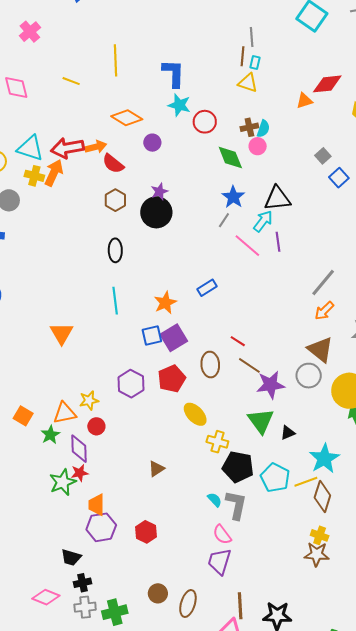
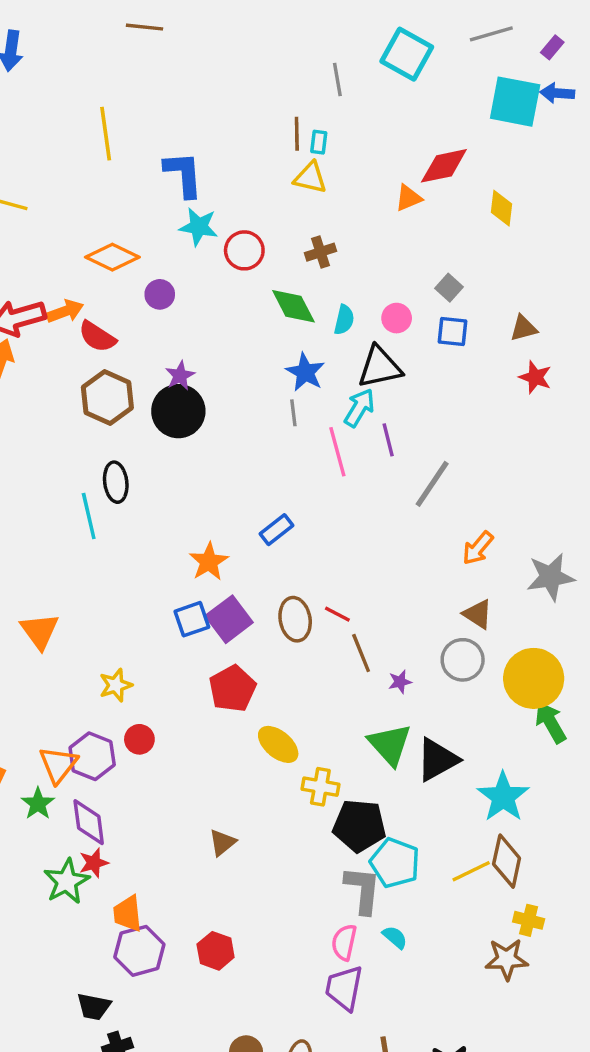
gray line: (252, 37) -> (337, 80), moved
yellow line: (115, 60) -> (106, 134), moved
cyan semicircle: (263, 129) -> (344, 320), moved
pink circle: (258, 146) -> (397, 318), moved
blue square: (339, 178) -> (452, 332), moved, turned -36
brown hexagon: (115, 200) -> (107, 398), size x1.4
gray line: (224, 220) -> (293, 413), turned -35
pink line: (247, 246) -> (337, 452), turned 40
gray line: (323, 283) -> (432, 484), moved
cyan line: (115, 301) -> (89, 516), moved
brown triangle: (320, 350) -> (478, 614), size x0.7
brown ellipse: (210, 365) -> (295, 619), moved
brown line: (249, 365) -> (361, 653), turned 40
purple hexagon: (131, 384) -> (92, 756), moved
purple star: (271, 385) -> (400, 682), size x0.5
yellow star: (89, 400) -> (116, 685), moved
orange triangle: (65, 413) -> (58, 765), turned -35
red circle: (96, 426) -> (139, 739), moved
black triangle: (288, 433) -> (437, 760), size x1.8
cyan pentagon: (275, 478) -> (395, 863), moved
yellow line: (306, 482) -> (471, 871), moved
cyan semicircle: (215, 500) -> (395, 937), moved
pink semicircle: (222, 535) -> (344, 942), turned 55
yellow cross: (320, 535) -> (529, 920), moved

